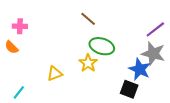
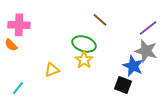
brown line: (88, 19) -> (100, 20), moved
pink cross: (20, 26) -> (19, 25), size x1.5
green ellipse: (102, 46) -> (84, 44), moved

